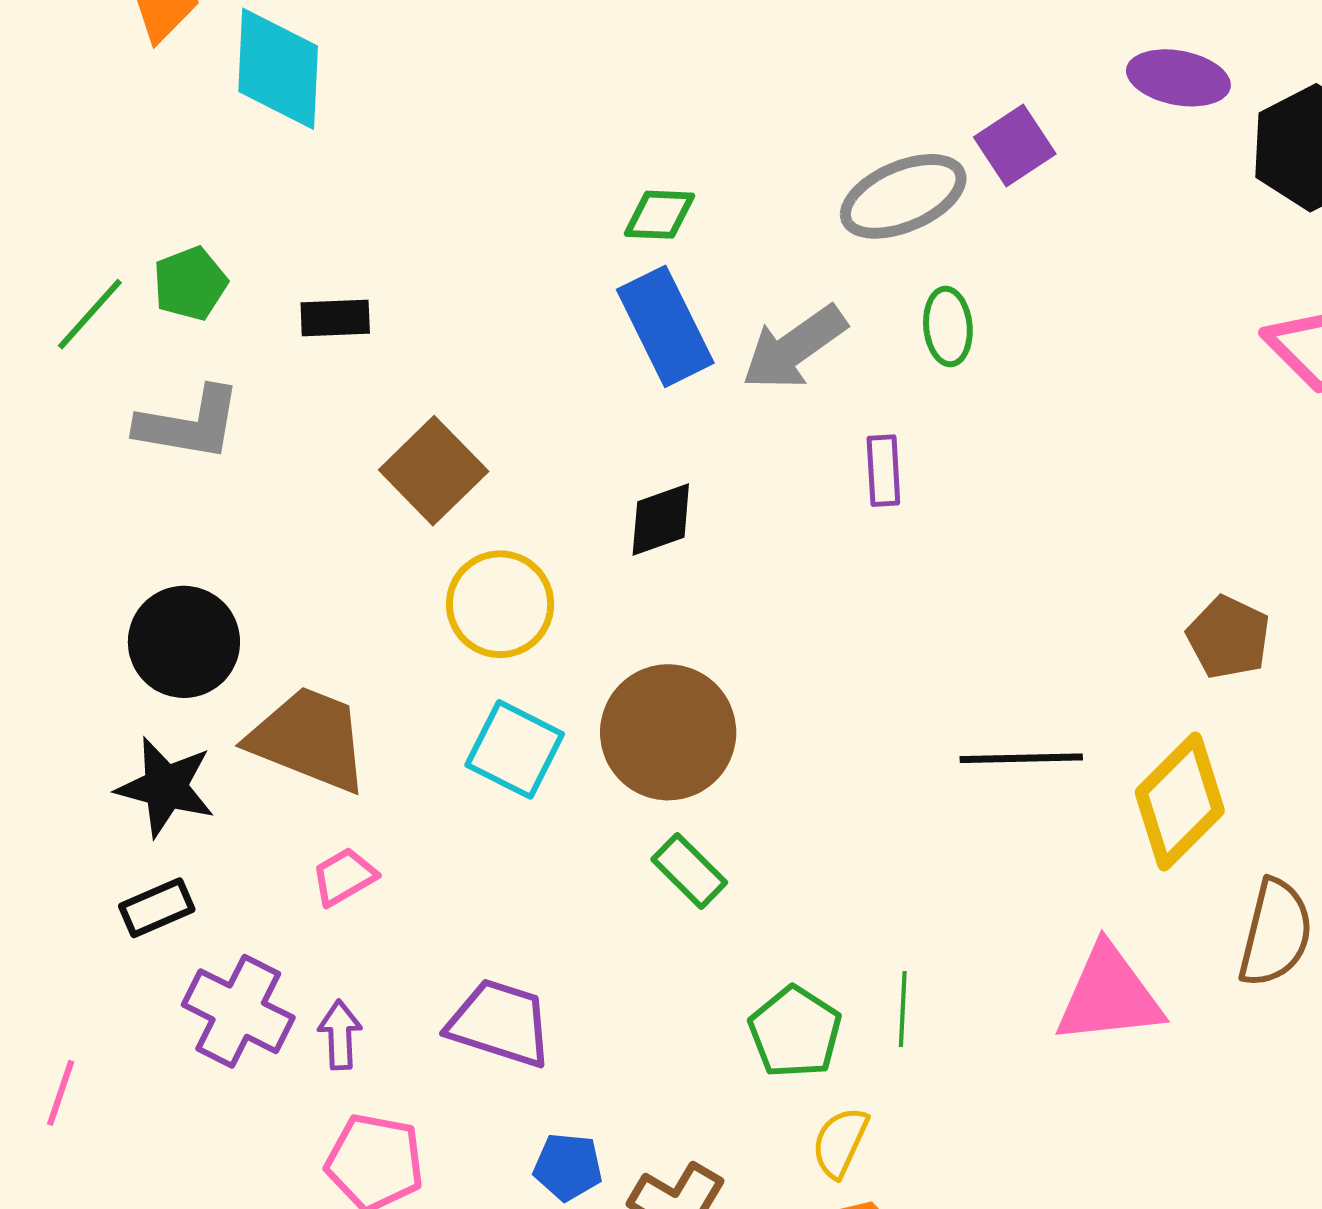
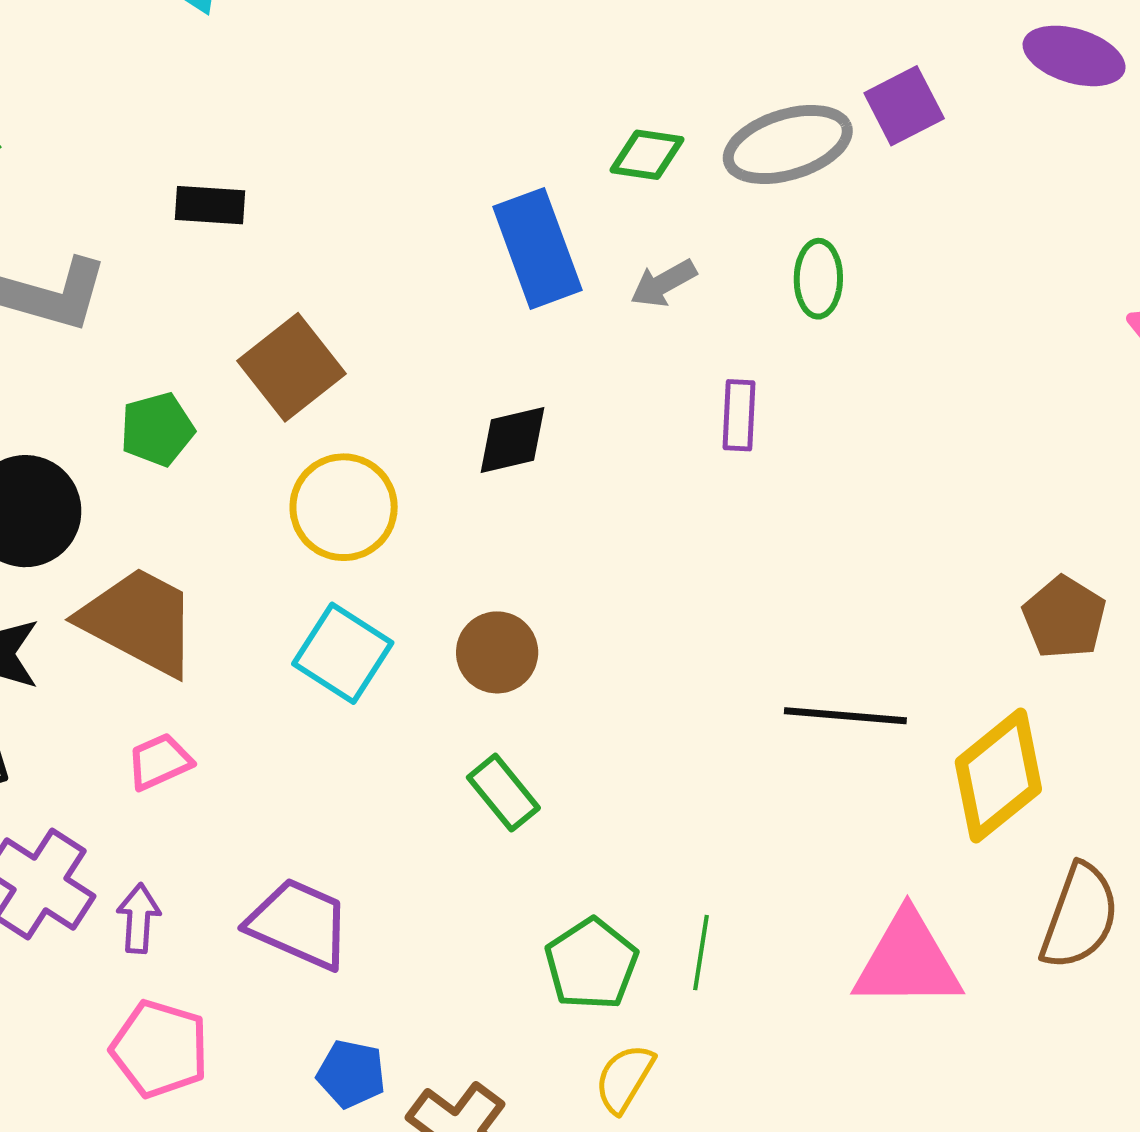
green diamond: (660, 215) -> (647, 155), moved
green pentagon: (190, 284) -> (157, 429), moved
gray arrow: (794, 348) -> (663, 283), size x0.6
brown circle: (668, 732) -> (497, 652), size x0.6

